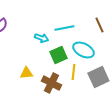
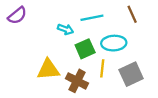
cyan ellipse: (83, 50) -> (114, 43), turned -30
yellow triangle: (26, 73) -> (48, 69), size x1.5

